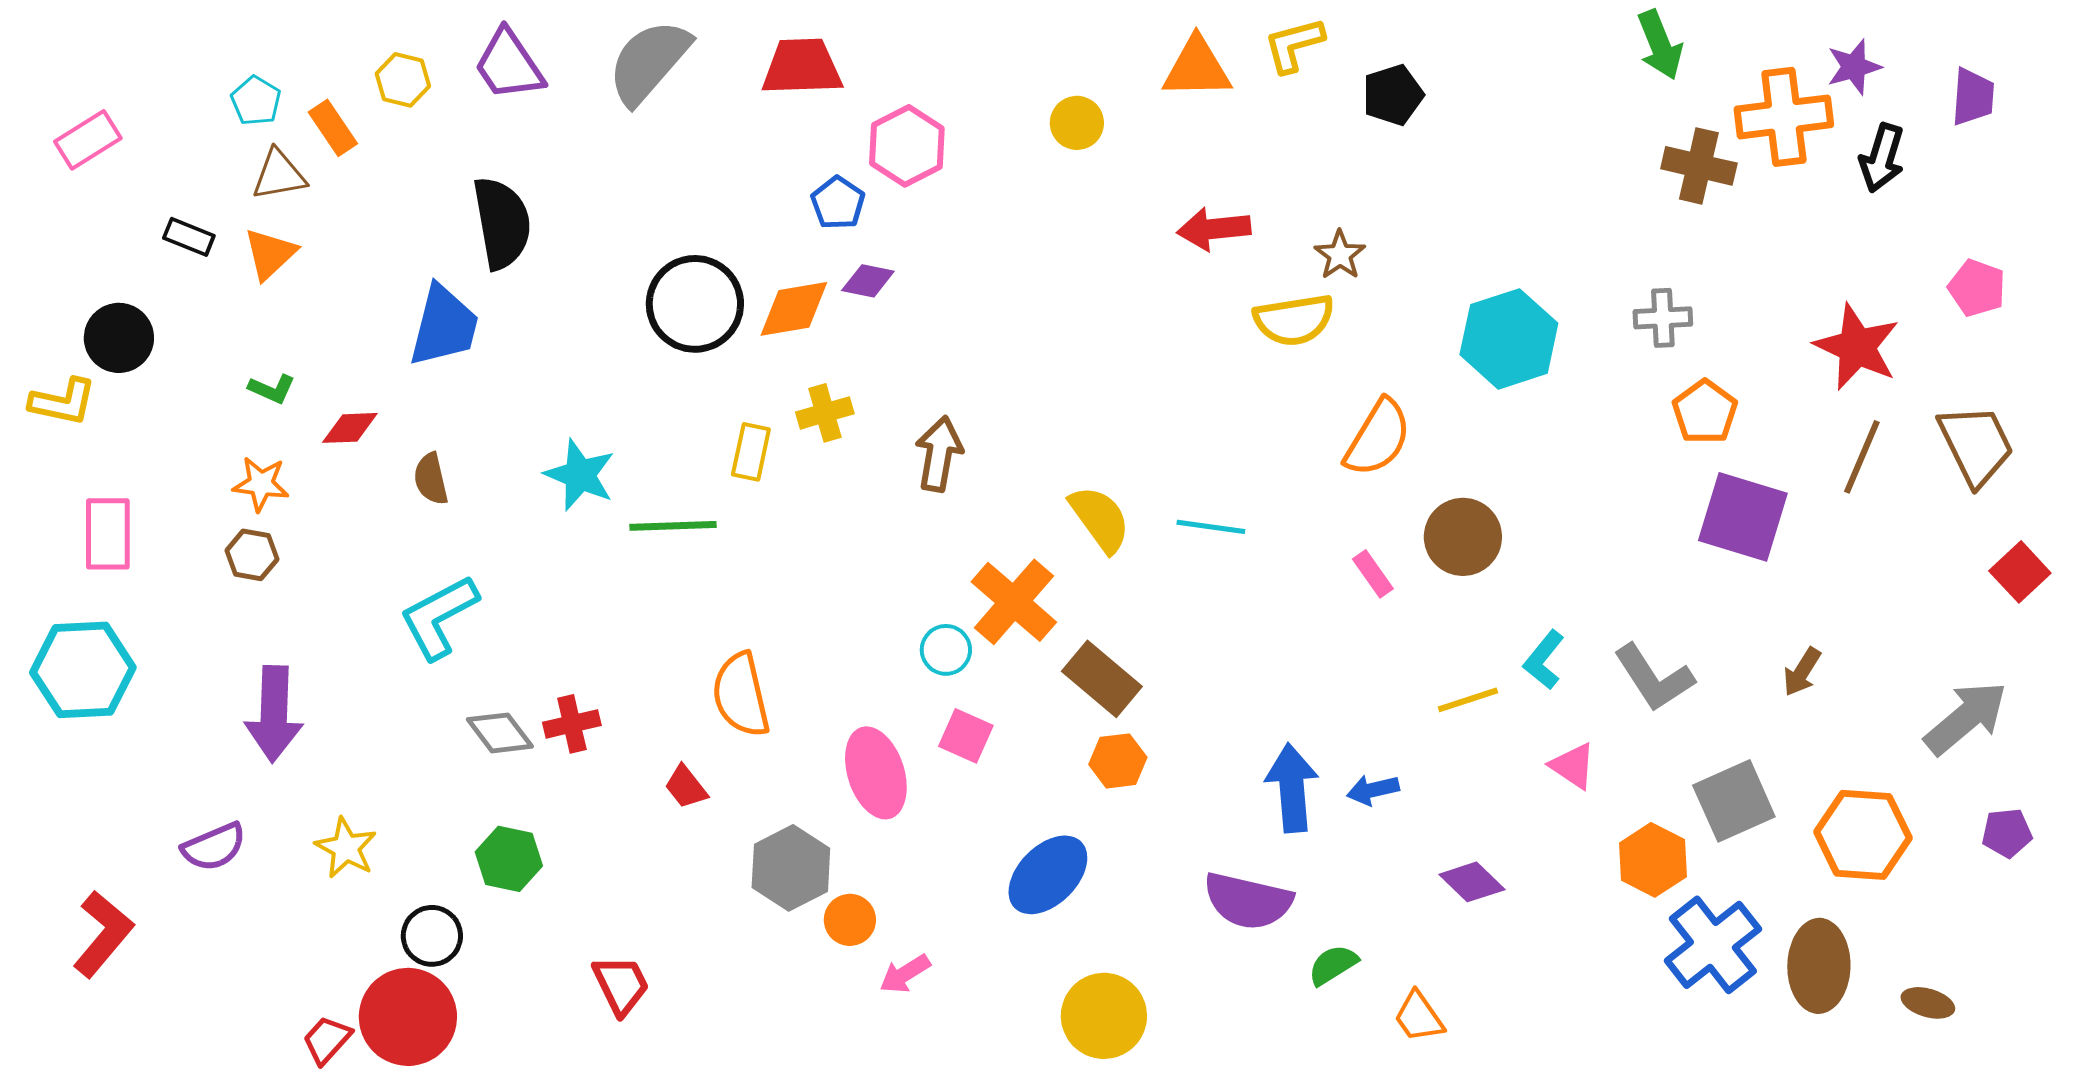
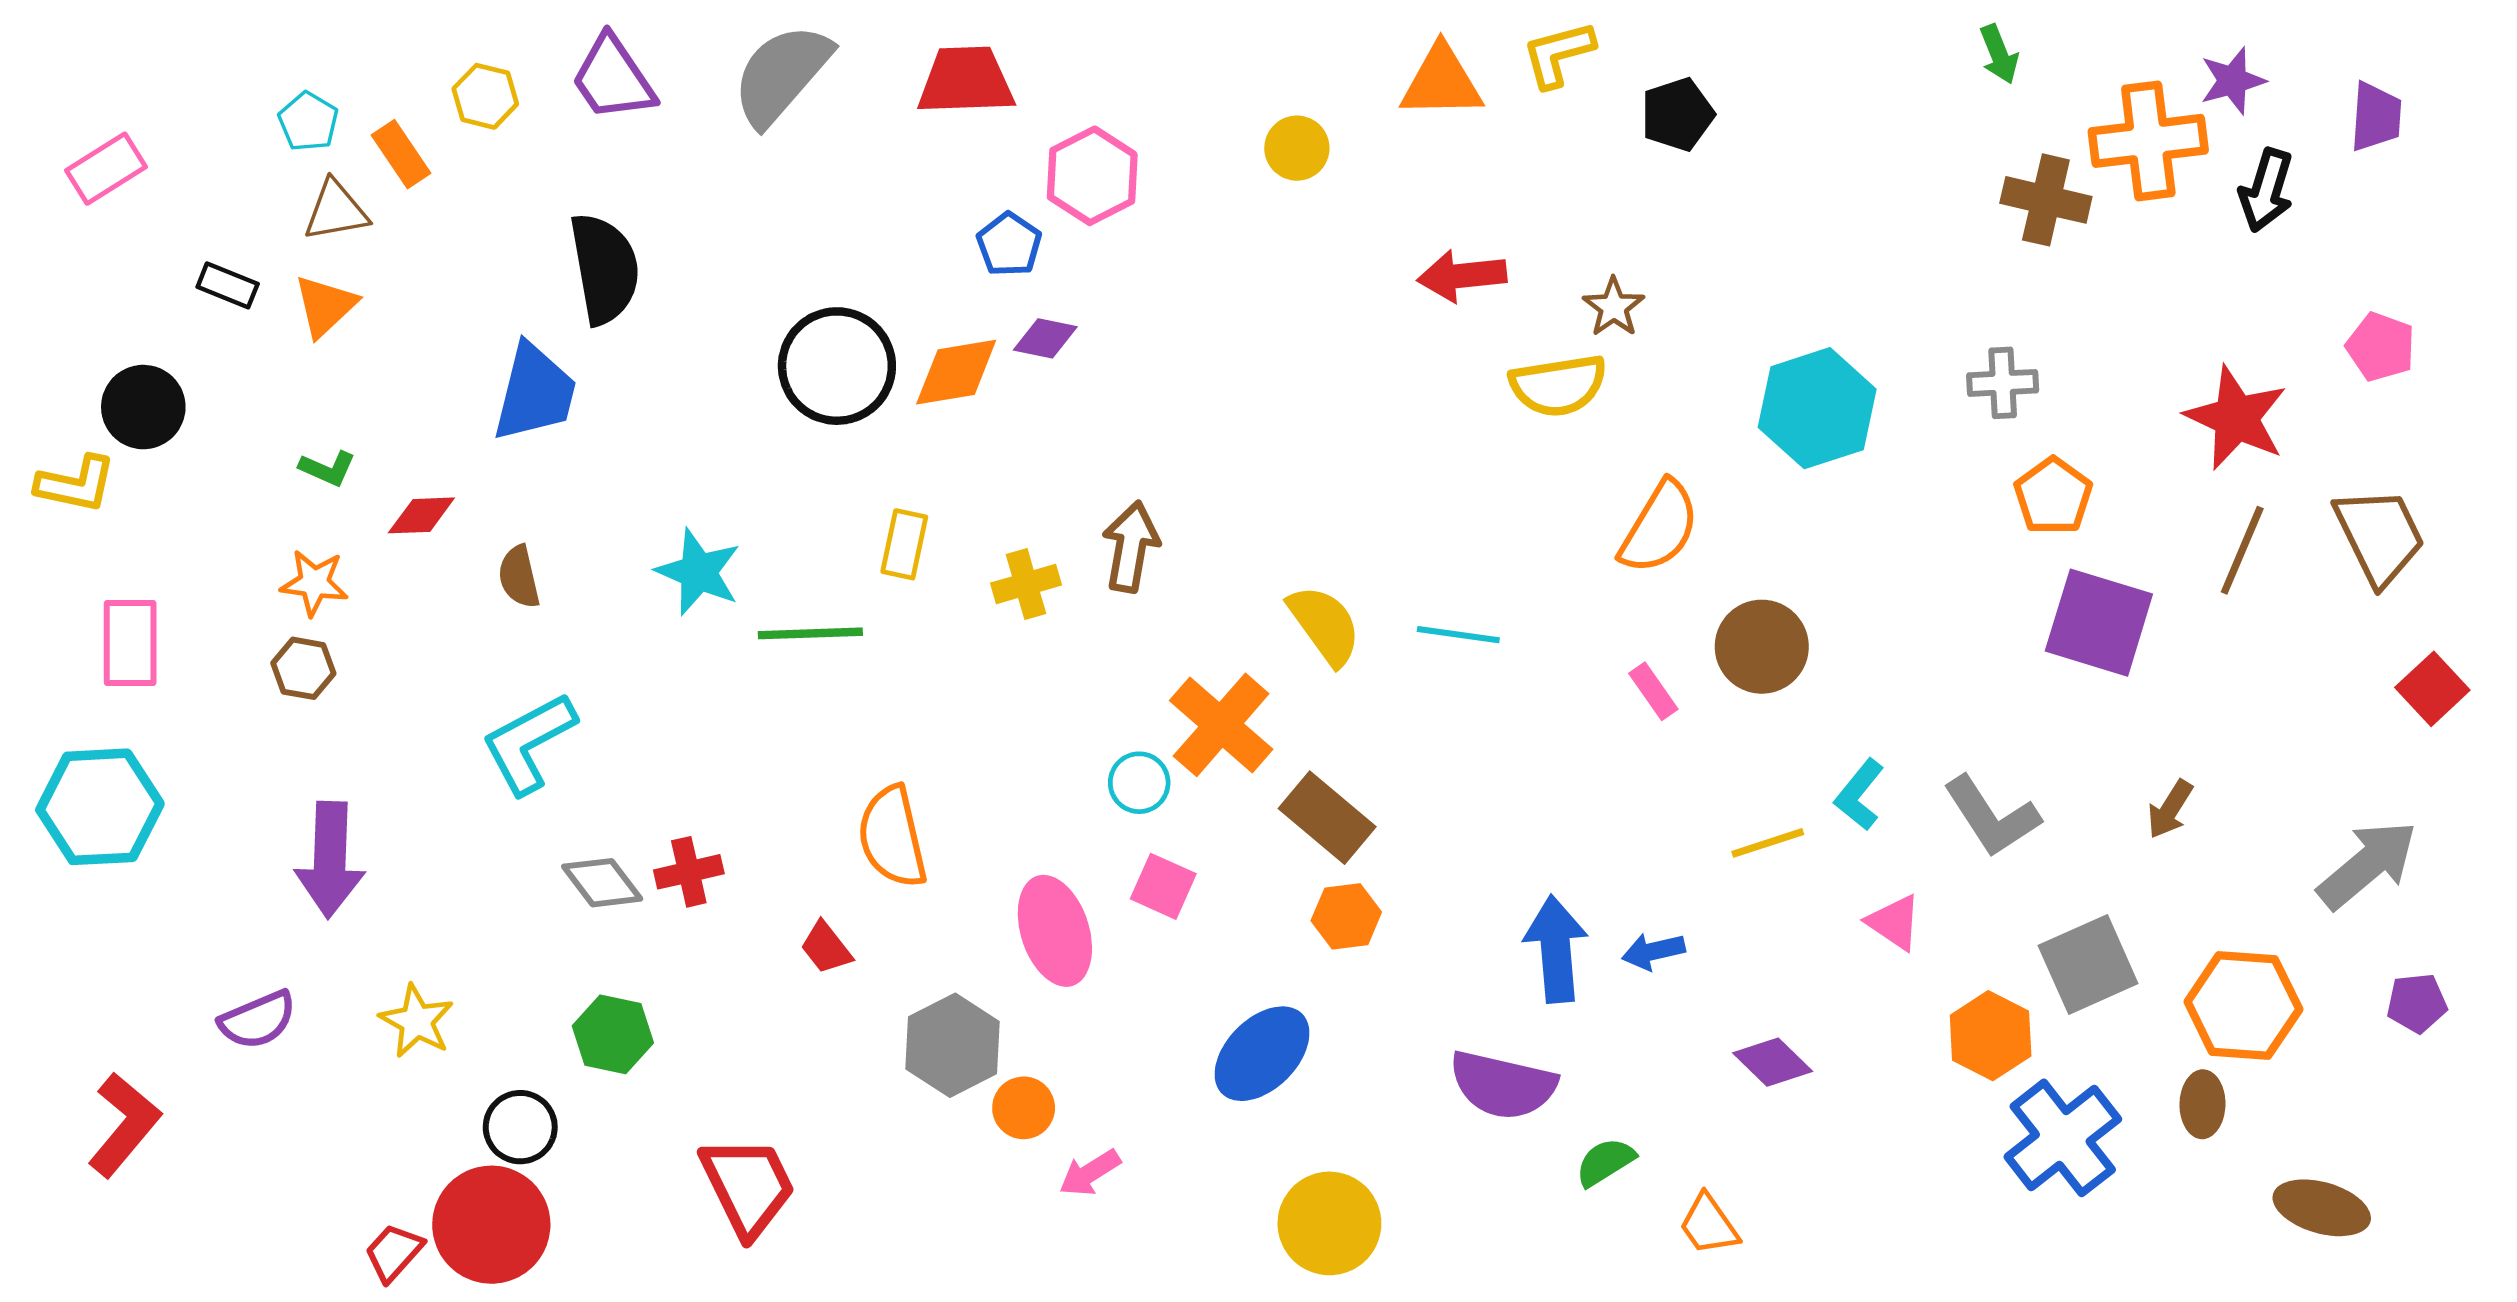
green arrow: (1660, 45) -> (1999, 54), size x0.7
yellow cross: (825, 413) -> (1026, 584), moved
brown ellipse: (1819, 966) -> (2202, 1104), moved, size x0.6
red trapezoid: (621, 985) -> (748, 1186), size x1.4
brown ellipse: (1928, 1003) -> (2322, 1208), size x1.5

